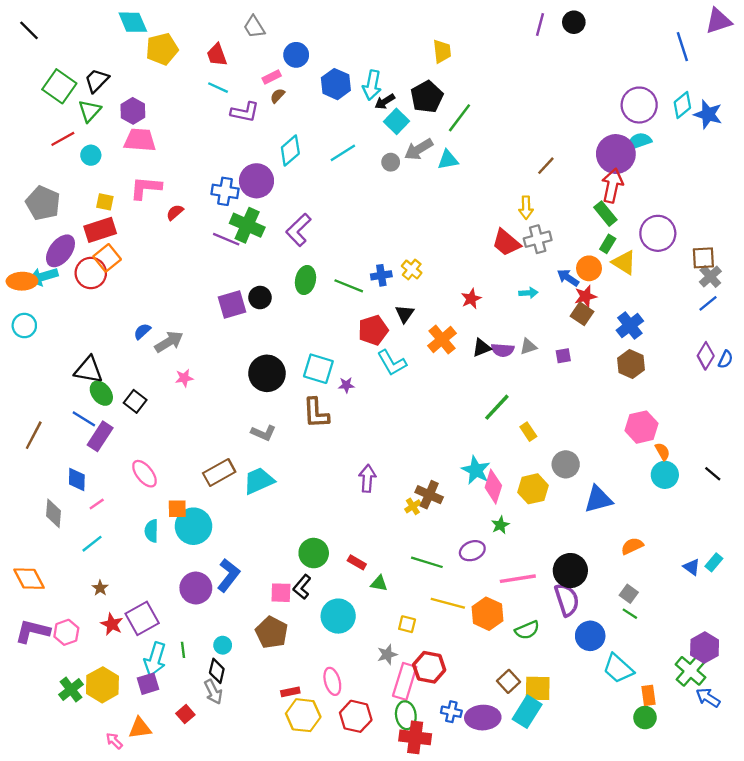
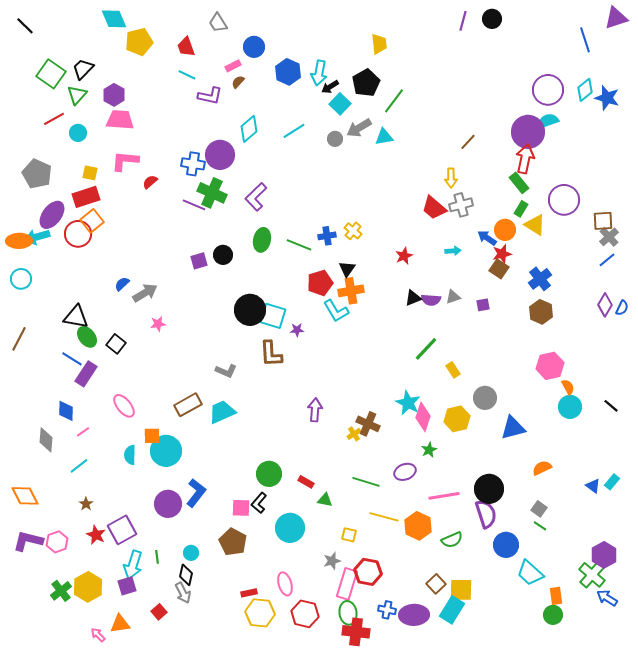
purple square: (232, 305) -> (199, 261), size x0.7
orange cross: (442, 340) -> (351, 291), moved, turned 30
black circle: (267, 373) -> (250, 310), moved
brown line: (34, 435) -> (19, 339), moved

